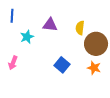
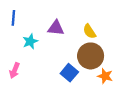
yellow semicircle: (80, 28) -> (89, 31), turned -40
brown circle: (96, 44) -> (91, 56), moved

